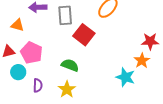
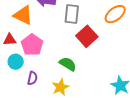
orange triangle: (17, 25) -> (23, 15), size x1.5

